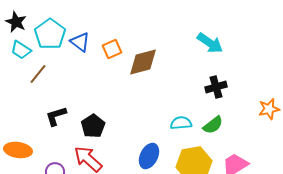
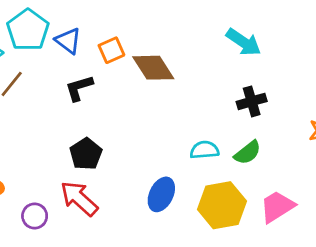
brown diamond: (143, 62) -> (153, 68), turned 72
black L-shape: (56, 116) -> (79, 88), moved

